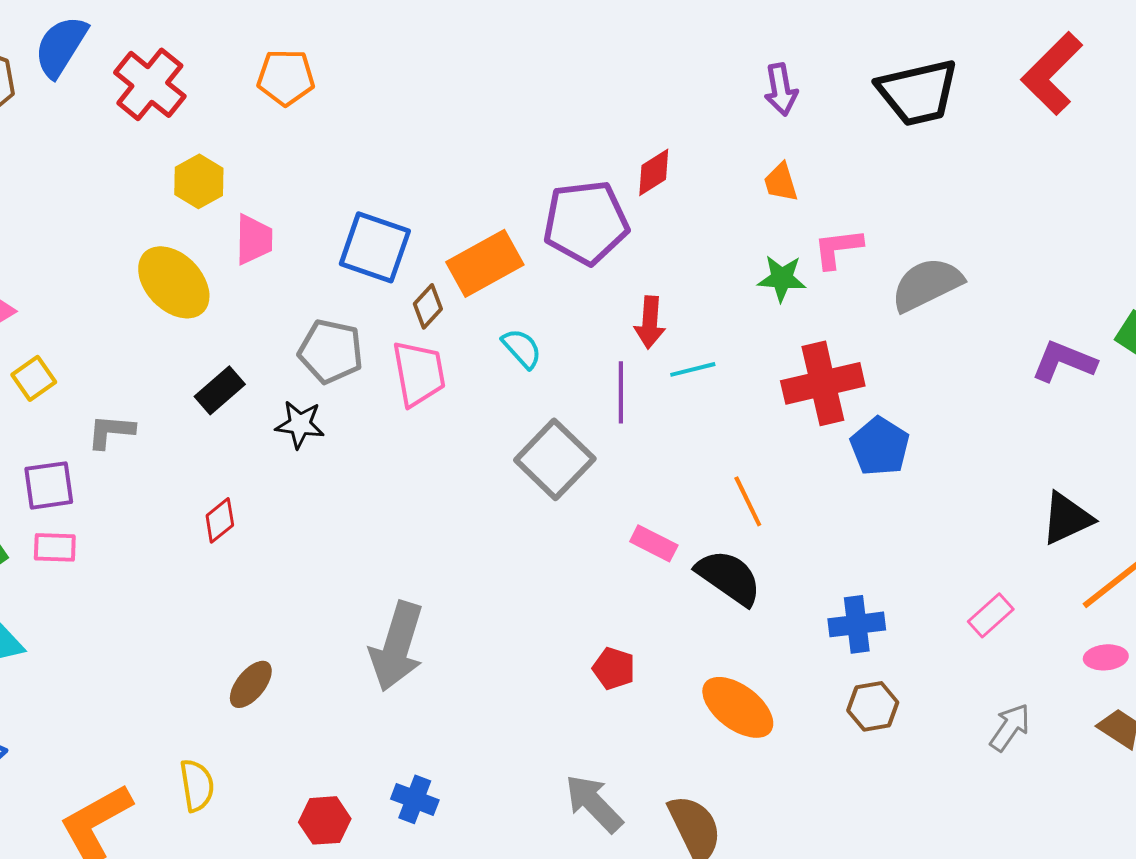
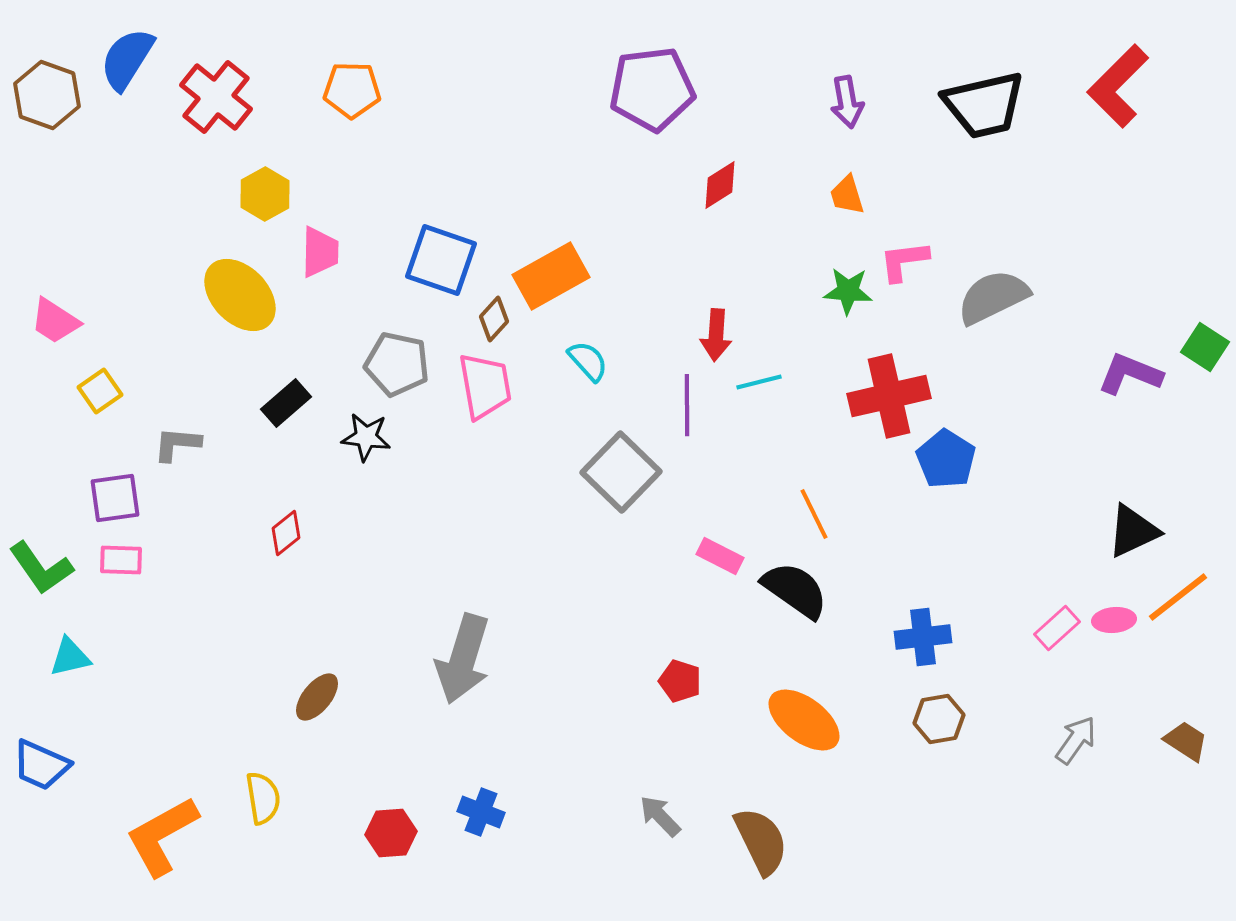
purple pentagon: (586, 222) -> (652, 89), moved
pink ellipse: (1106, 657) -> (1114, 620), moved
gray arrow: (594, 803) -> (660, 816), size x0.7

